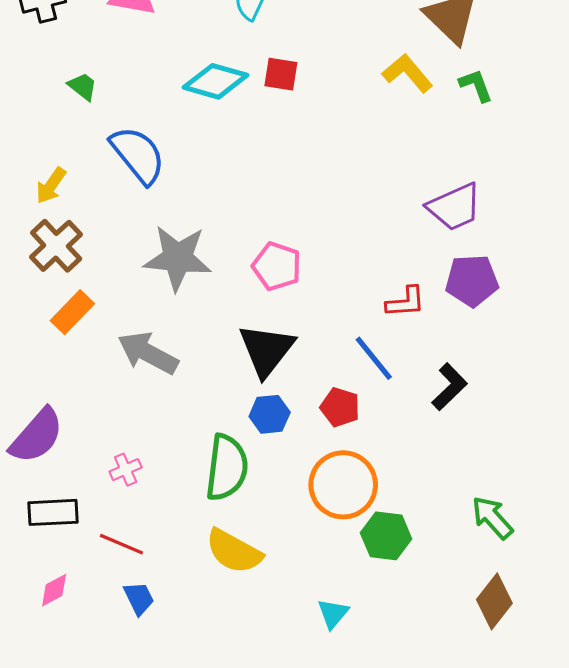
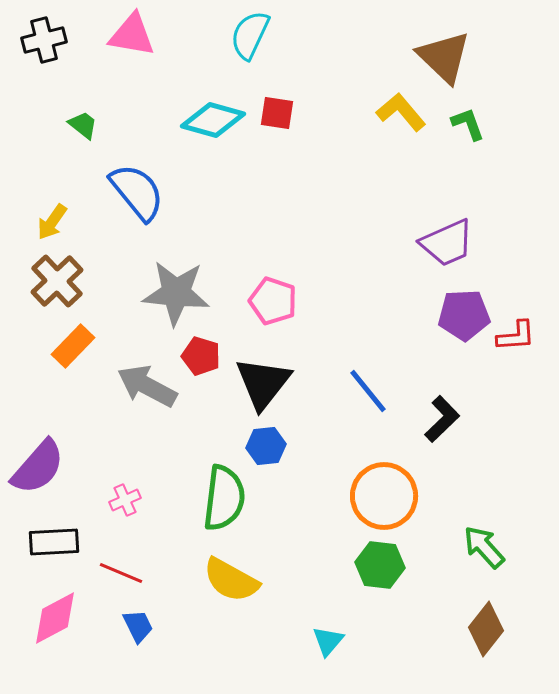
red L-shape: (405, 302) -> (516, 336), moved
red pentagon: (340, 407) -> (201, 356), moved
orange circle: (343, 485) -> (384, 496), moved
pink diamond: (54, 590) -> (55, 618), size x1.6

